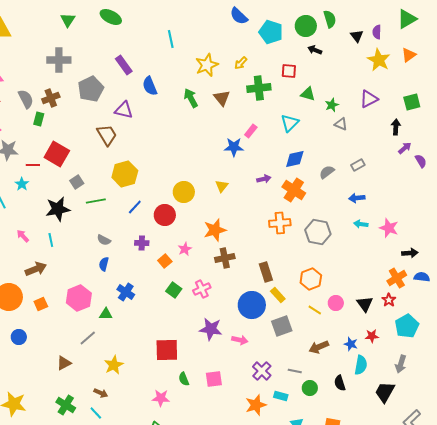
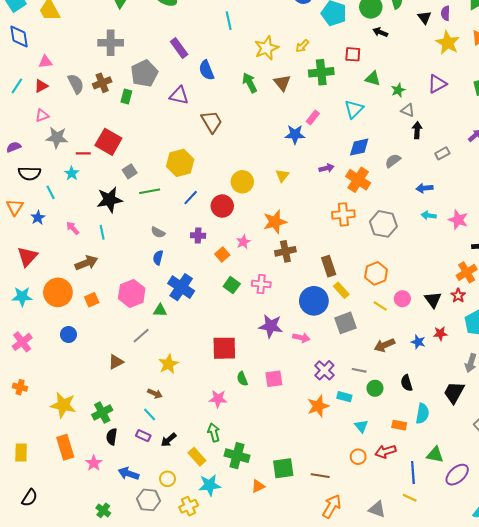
green rectangle: (39, 119) -> (126, 96), moved
black arrow: (396, 127) -> (417, 130), moved
brown trapezoid: (107, 135) -> (212, 122), moved
gray rectangle: (358, 165) -> (442, 153), moved
pink cross: (202, 289) -> (261, 284), turned 30
blue cross: (126, 292) -> (181, 287), size x1.4
cyan semicircle: (361, 365) -> (422, 414), moved
green cross: (66, 405) -> (102, 412), moved, turned 30

